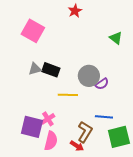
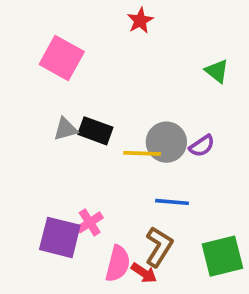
purple semicircle: (102, 84) -> (202, 146), moved
yellow line: (68, 95) -> (142, 153), moved
blue line: (104, 117) -> (172, 202), moved
pink semicircle: (51, 141) -> (118, 264), moved

